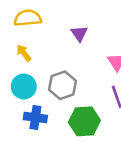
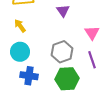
gray hexagon: (63, 85) -> (62, 52), moved

